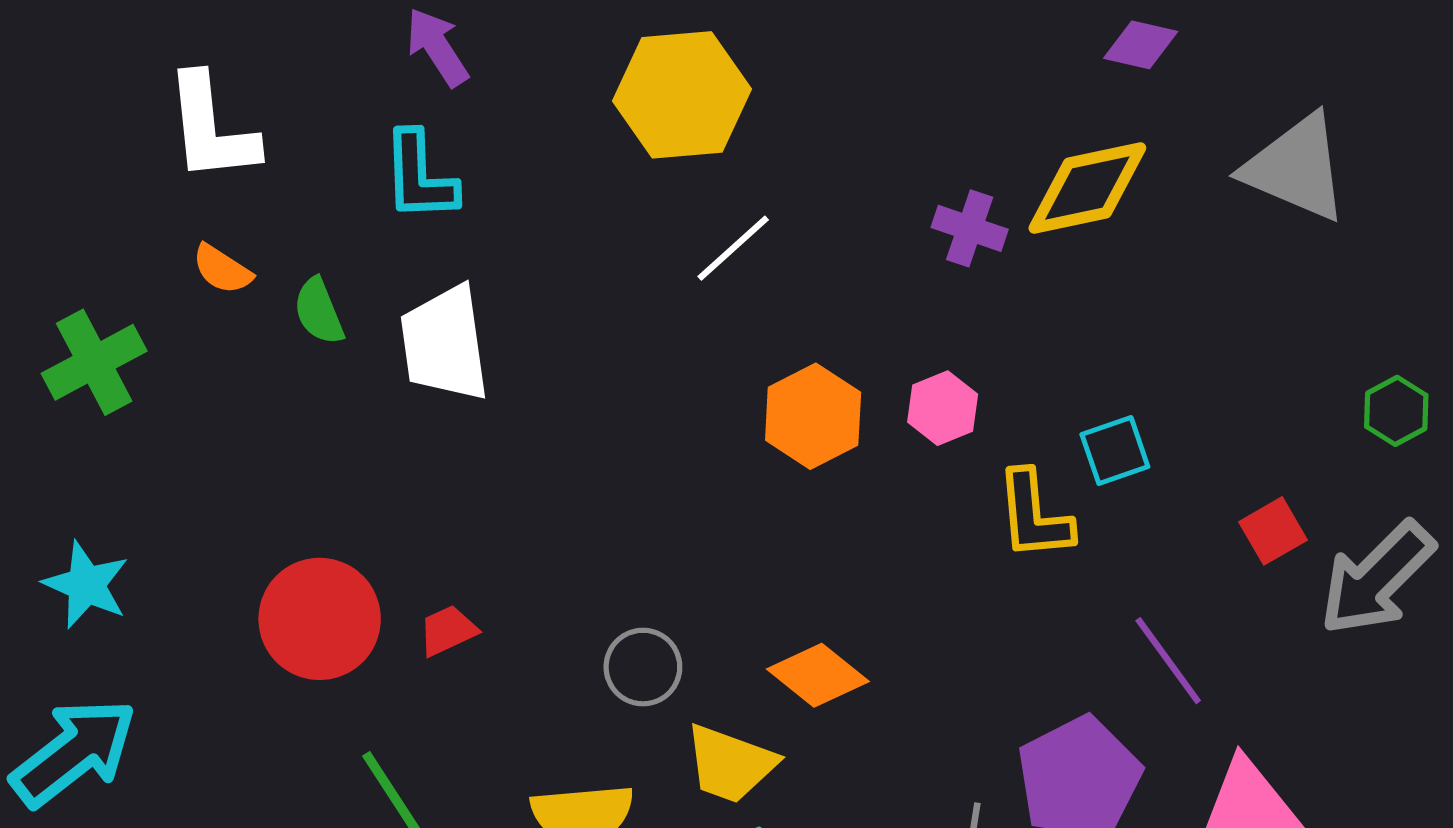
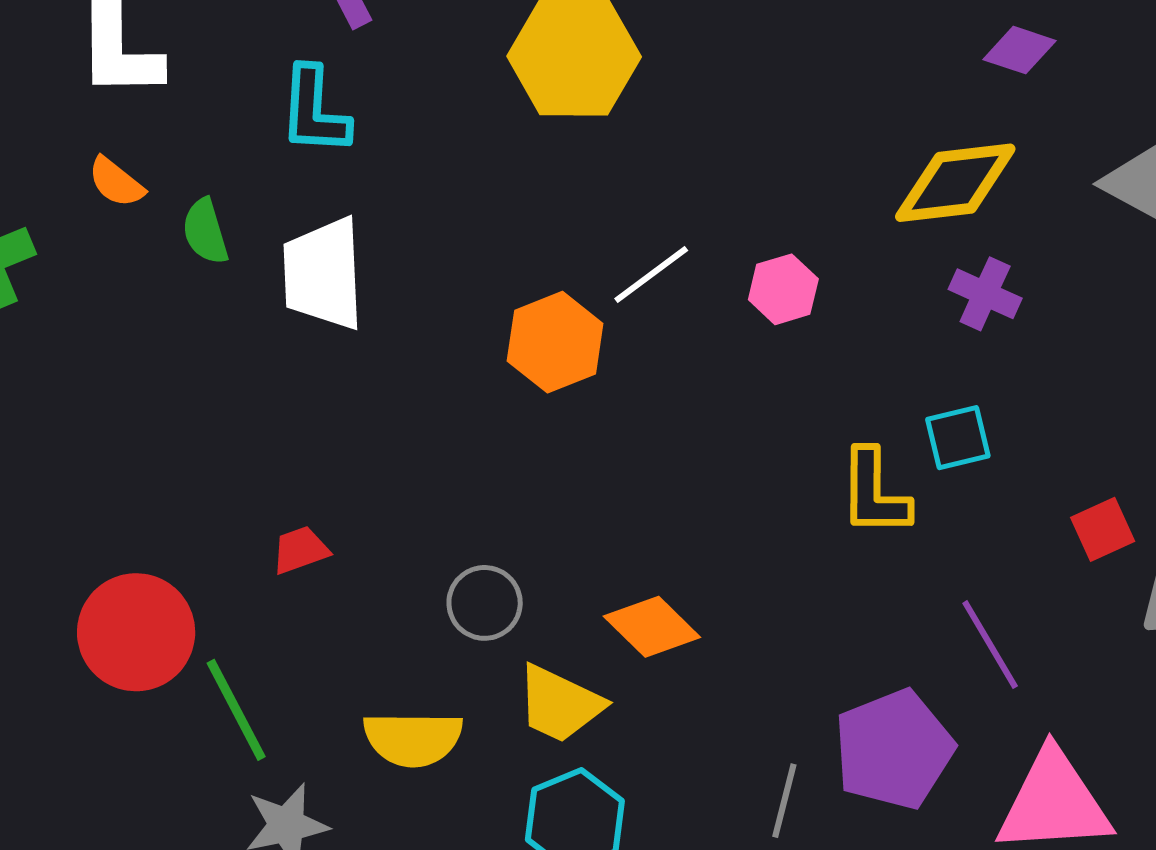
purple cross: (970, 228) -> (985, 294), moved
white line: (733, 248) -> (651, 274), moved
pink hexagon: (943, 408) -> (783, 289), moved
orange hexagon: (813, 416) -> (555, 342), moved
red circle: (320, 619) -> (136, 632), moved

